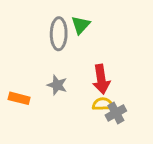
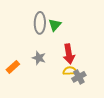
green triangle: (81, 25) -> (55, 25), moved
orange rectangle: (19, 98) -> (13, 67), turned -56

